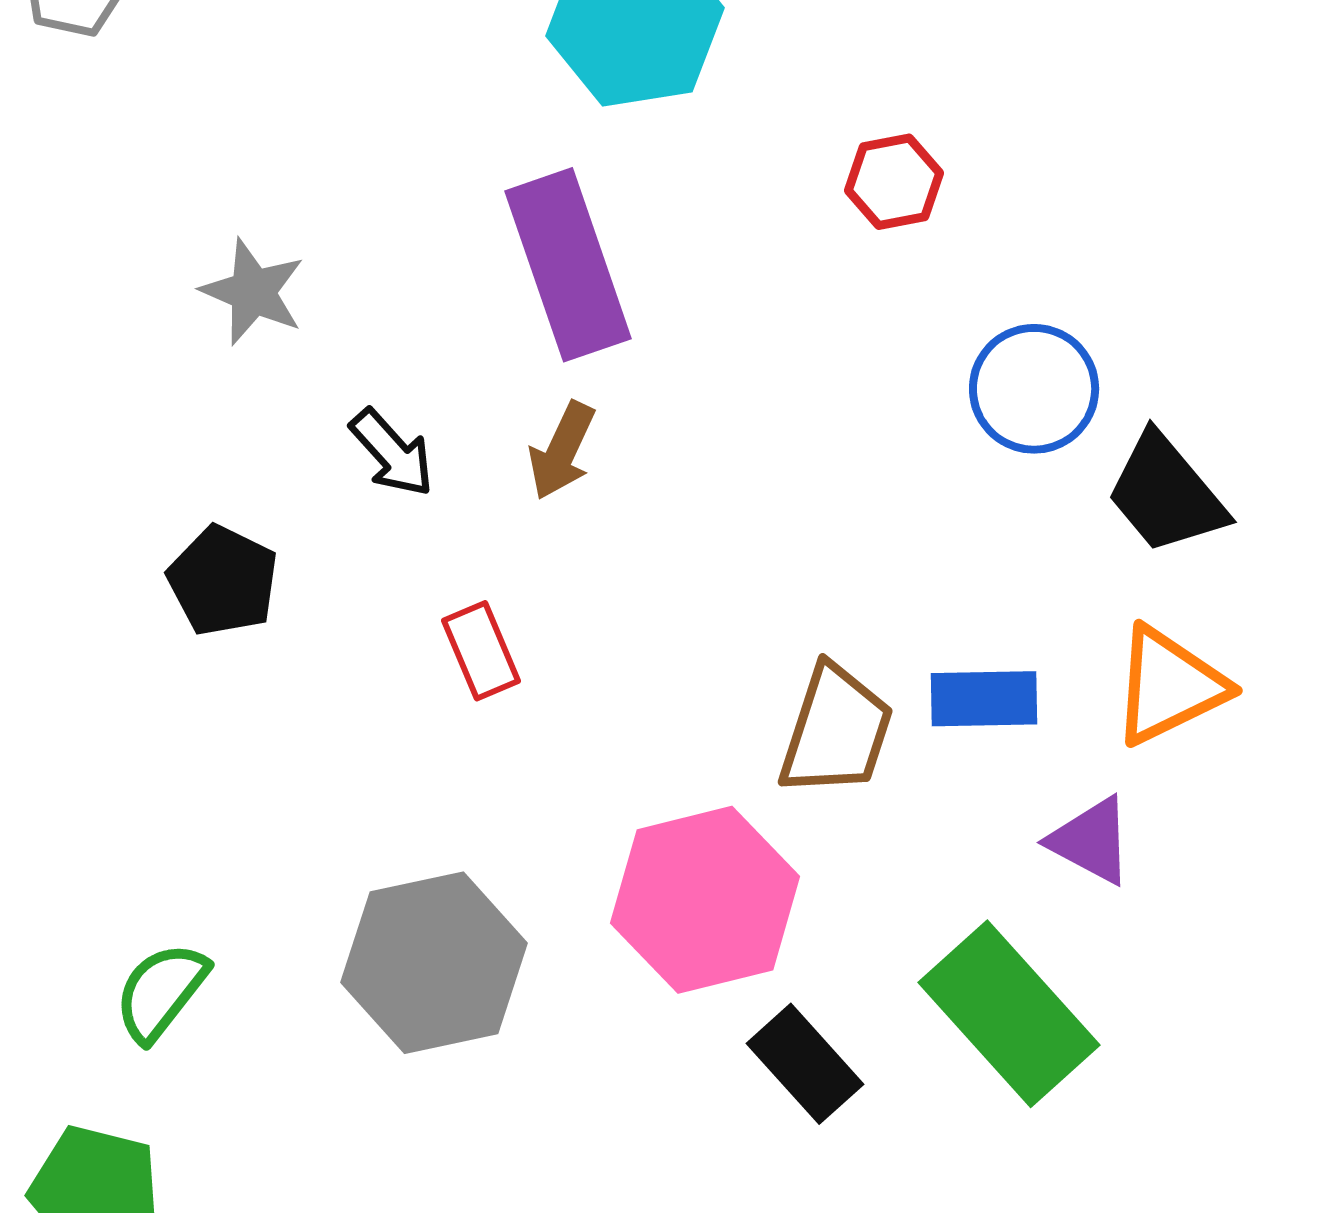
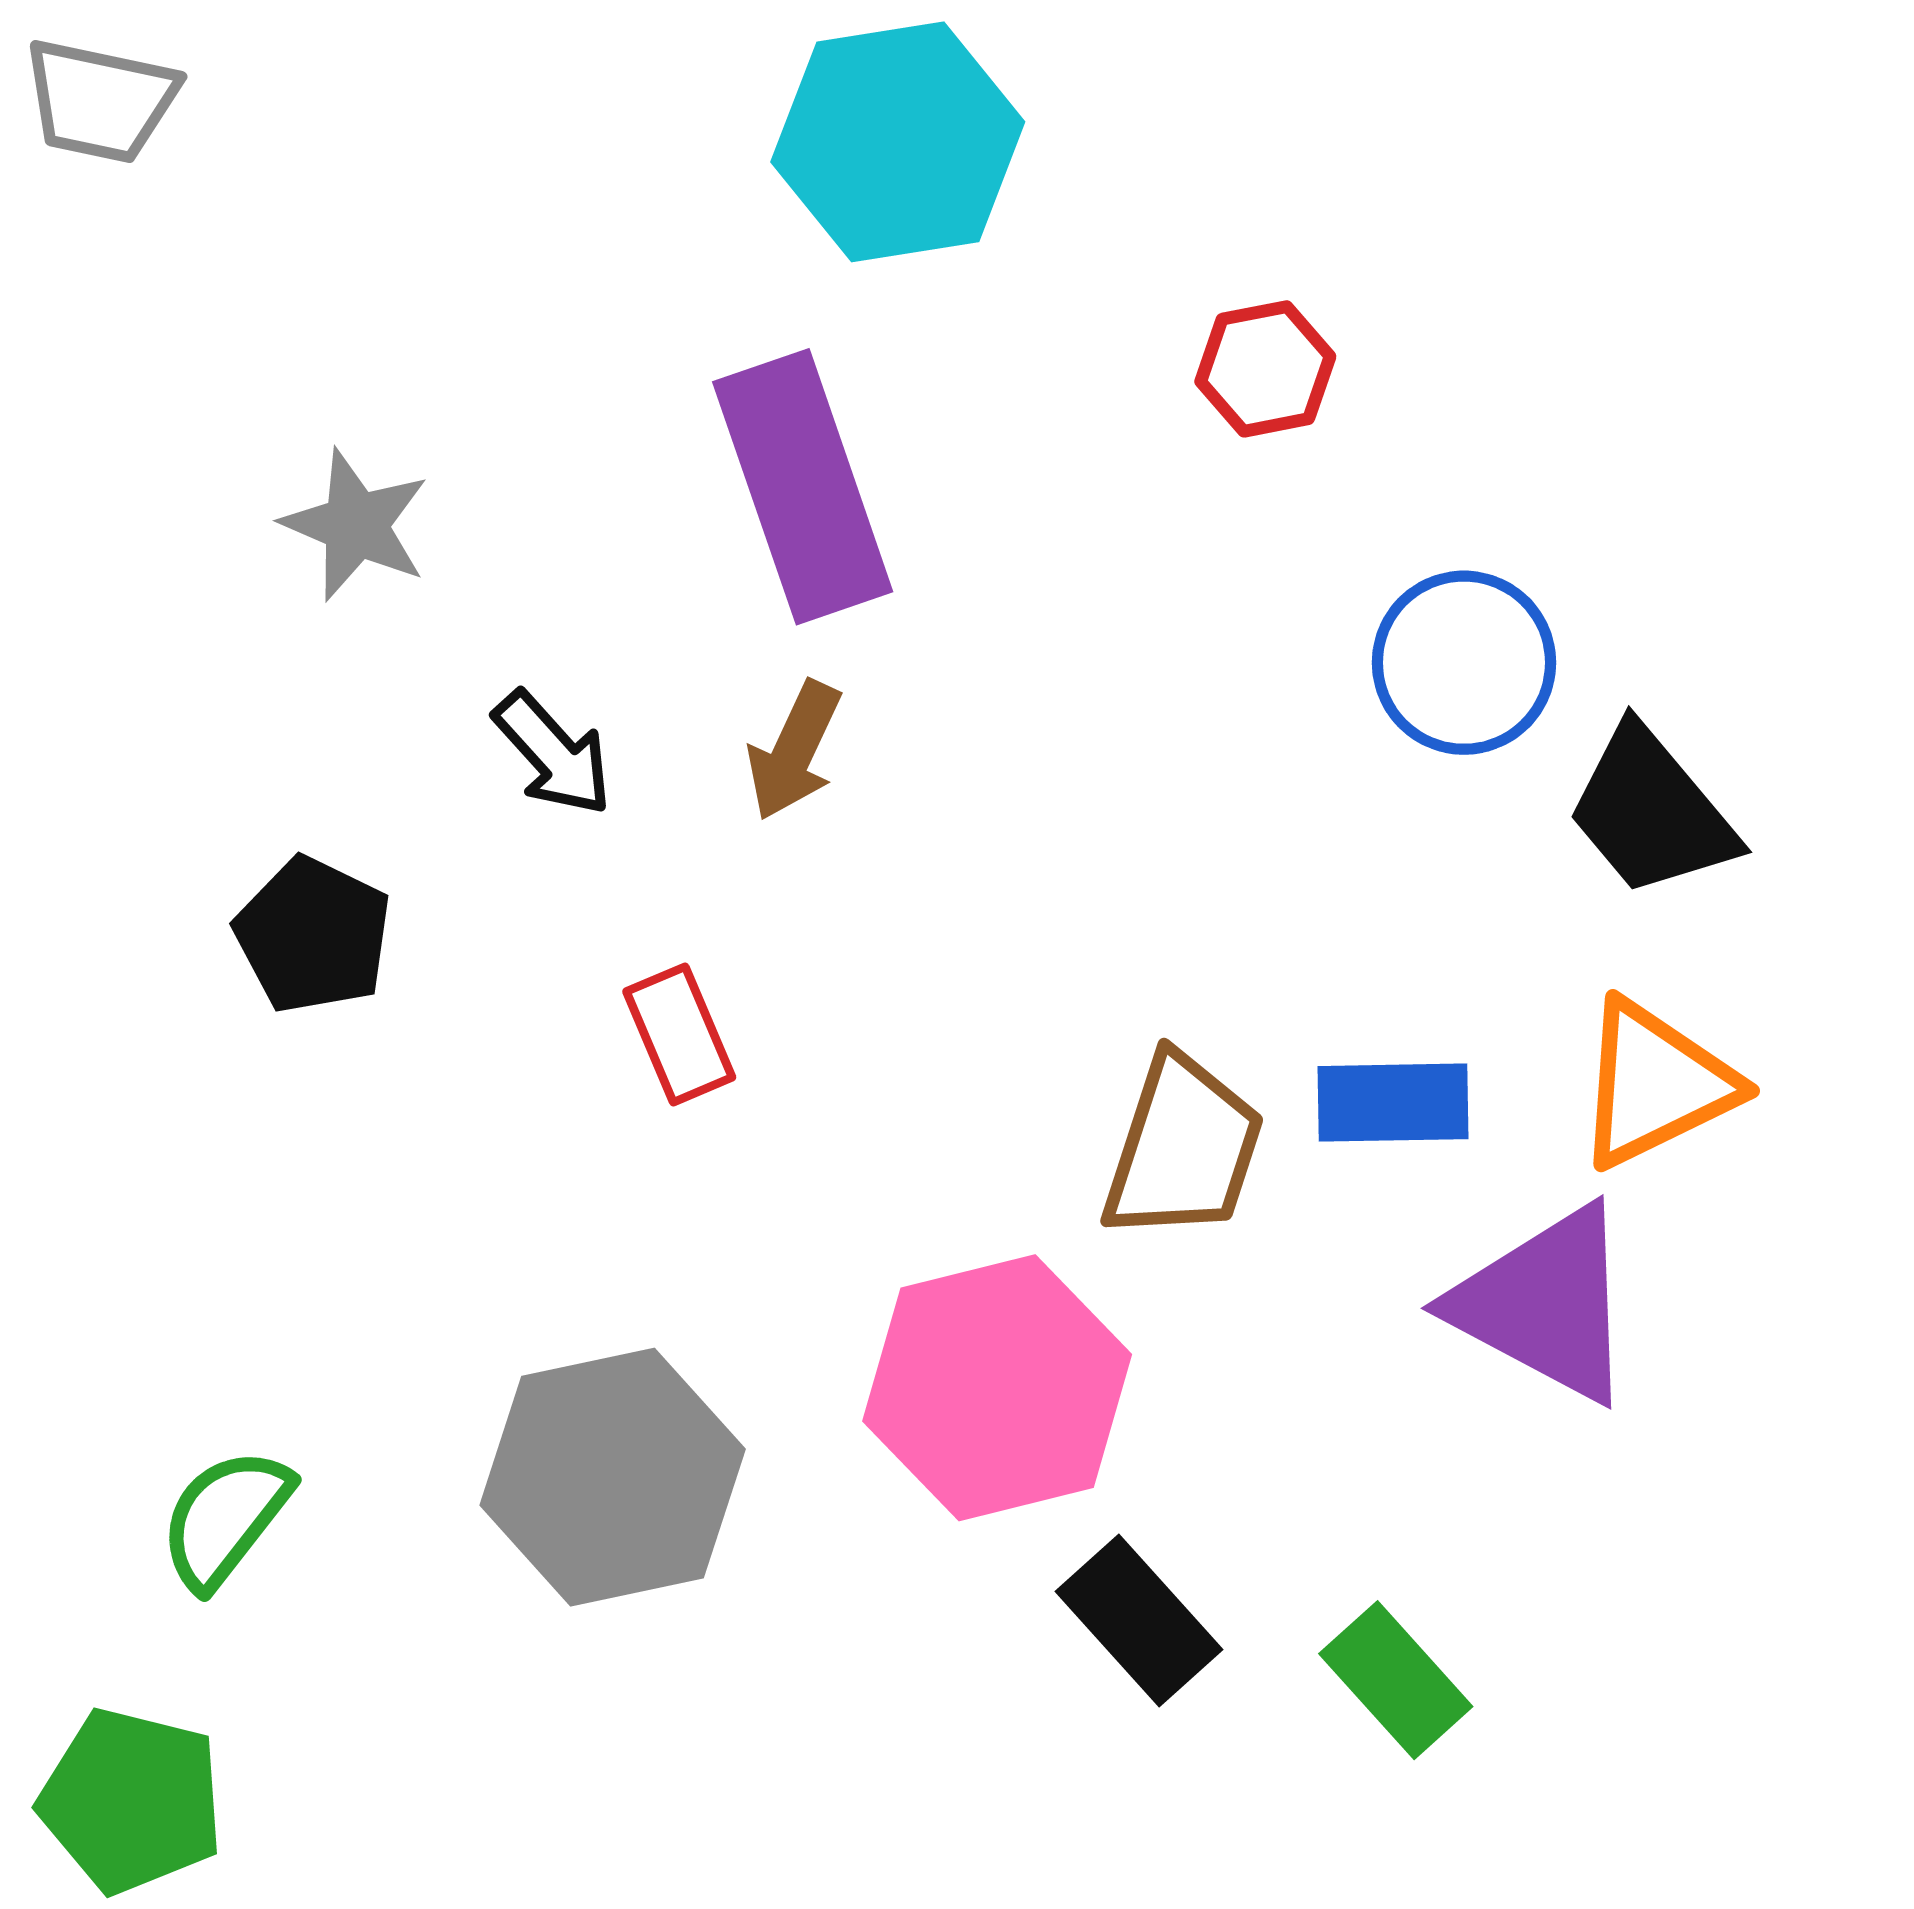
purple triangle: (1091, 841) -> (1545, 1304), size x1.6
green rectangle: (1009, 1014) -> (1396, 1680), moved, size x0.6

